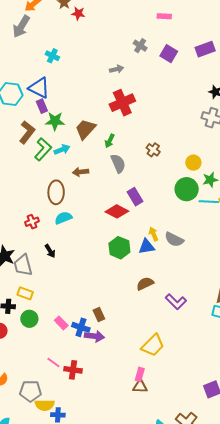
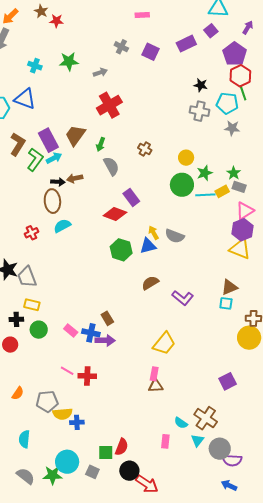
purple rectangle: (42, 106) -> (48, 140), moved, size x1.6
green star: (55, 121) -> (69, 61), moved
black arrow: (50, 251) -> (58, 182), moved, turned -48

